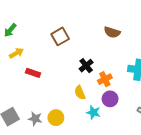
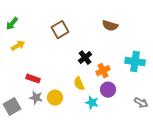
red rectangle: (33, 73) -> (33, 79), moved
yellow circle: (56, 118) -> (55, 98), moved
gray star: (35, 119) -> (36, 98), moved

